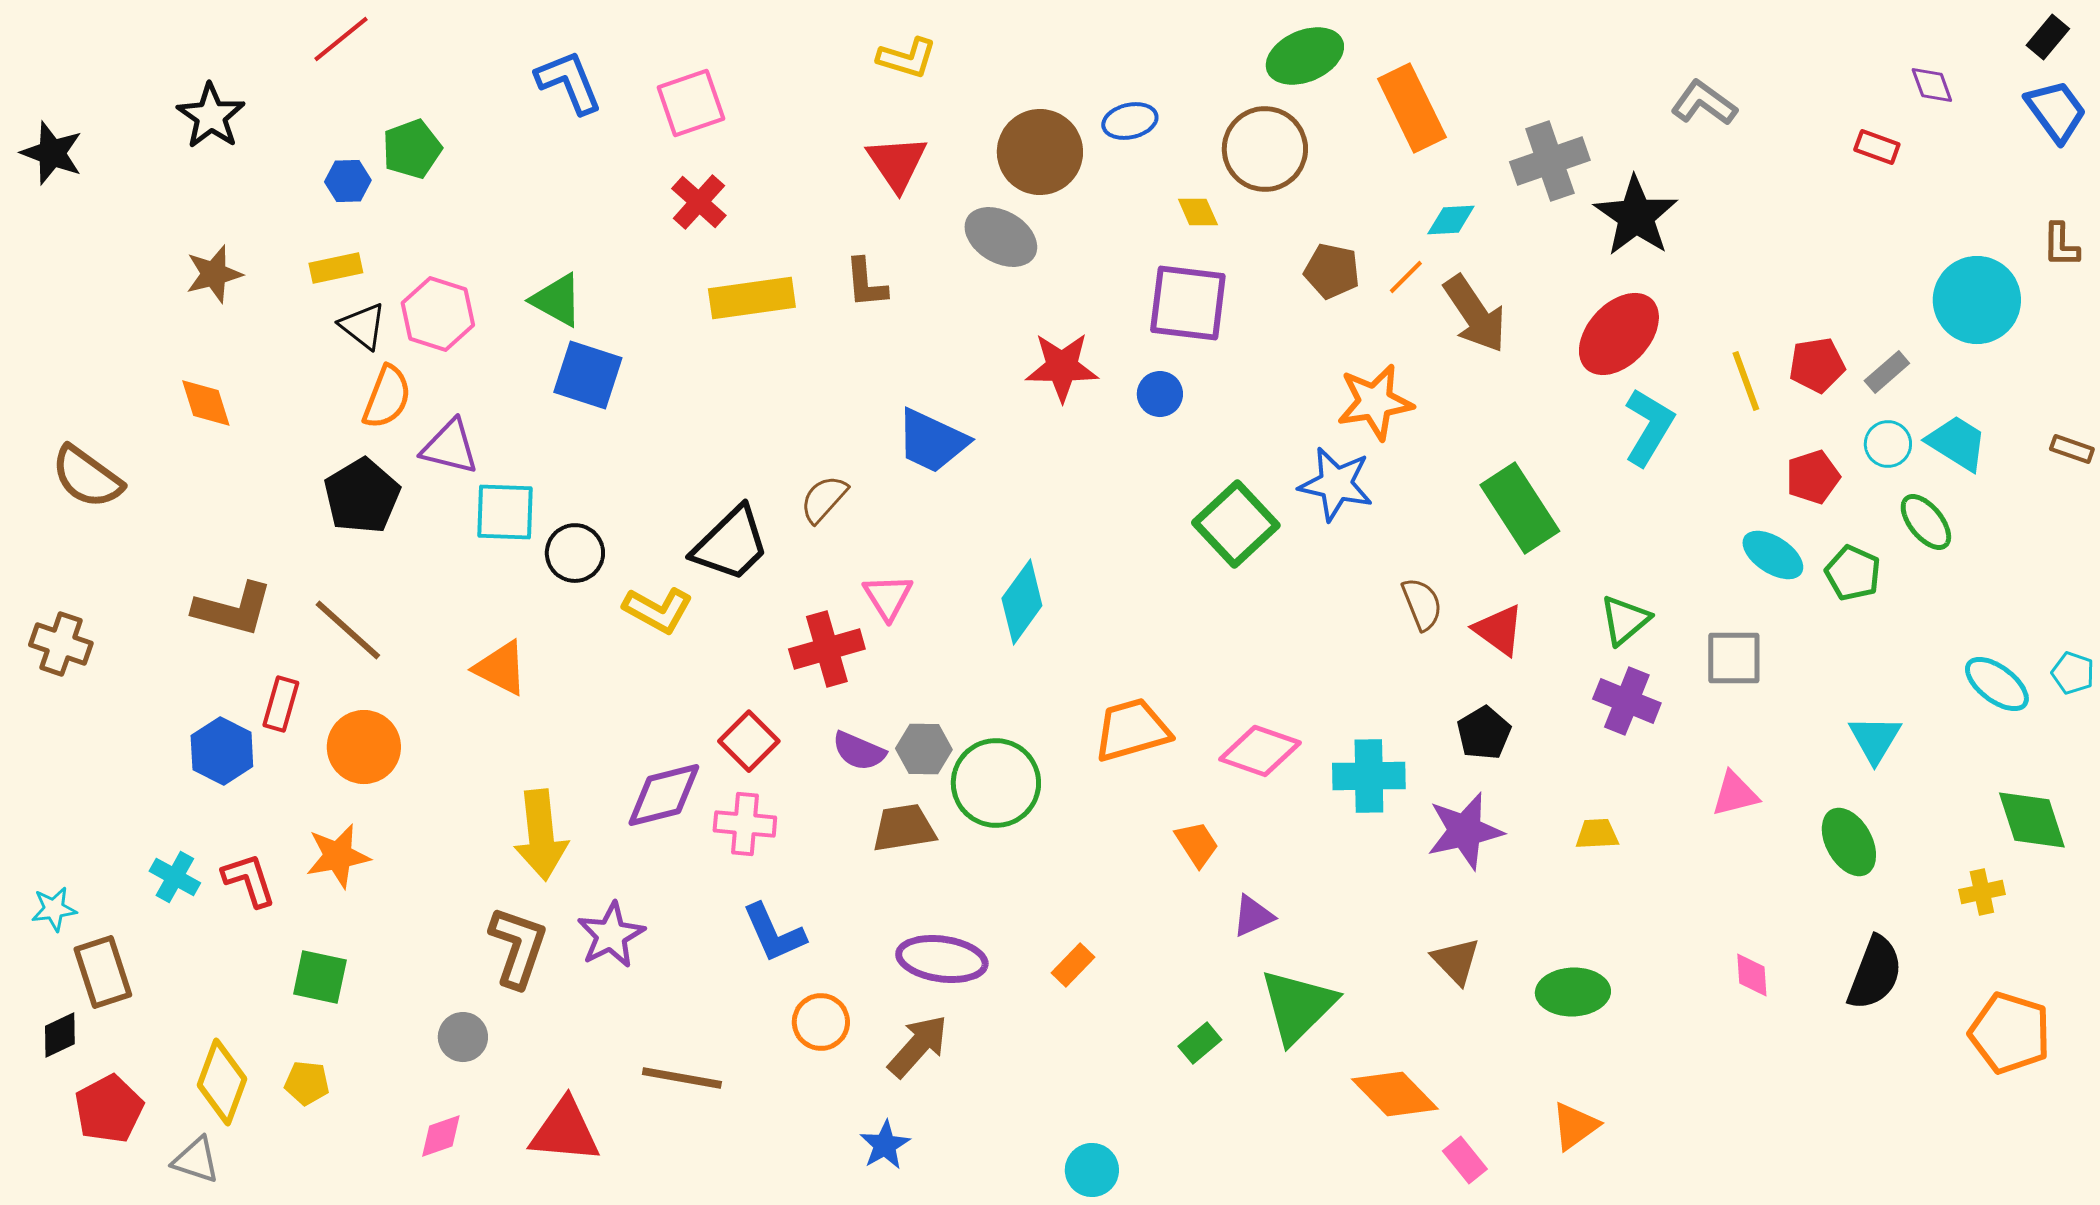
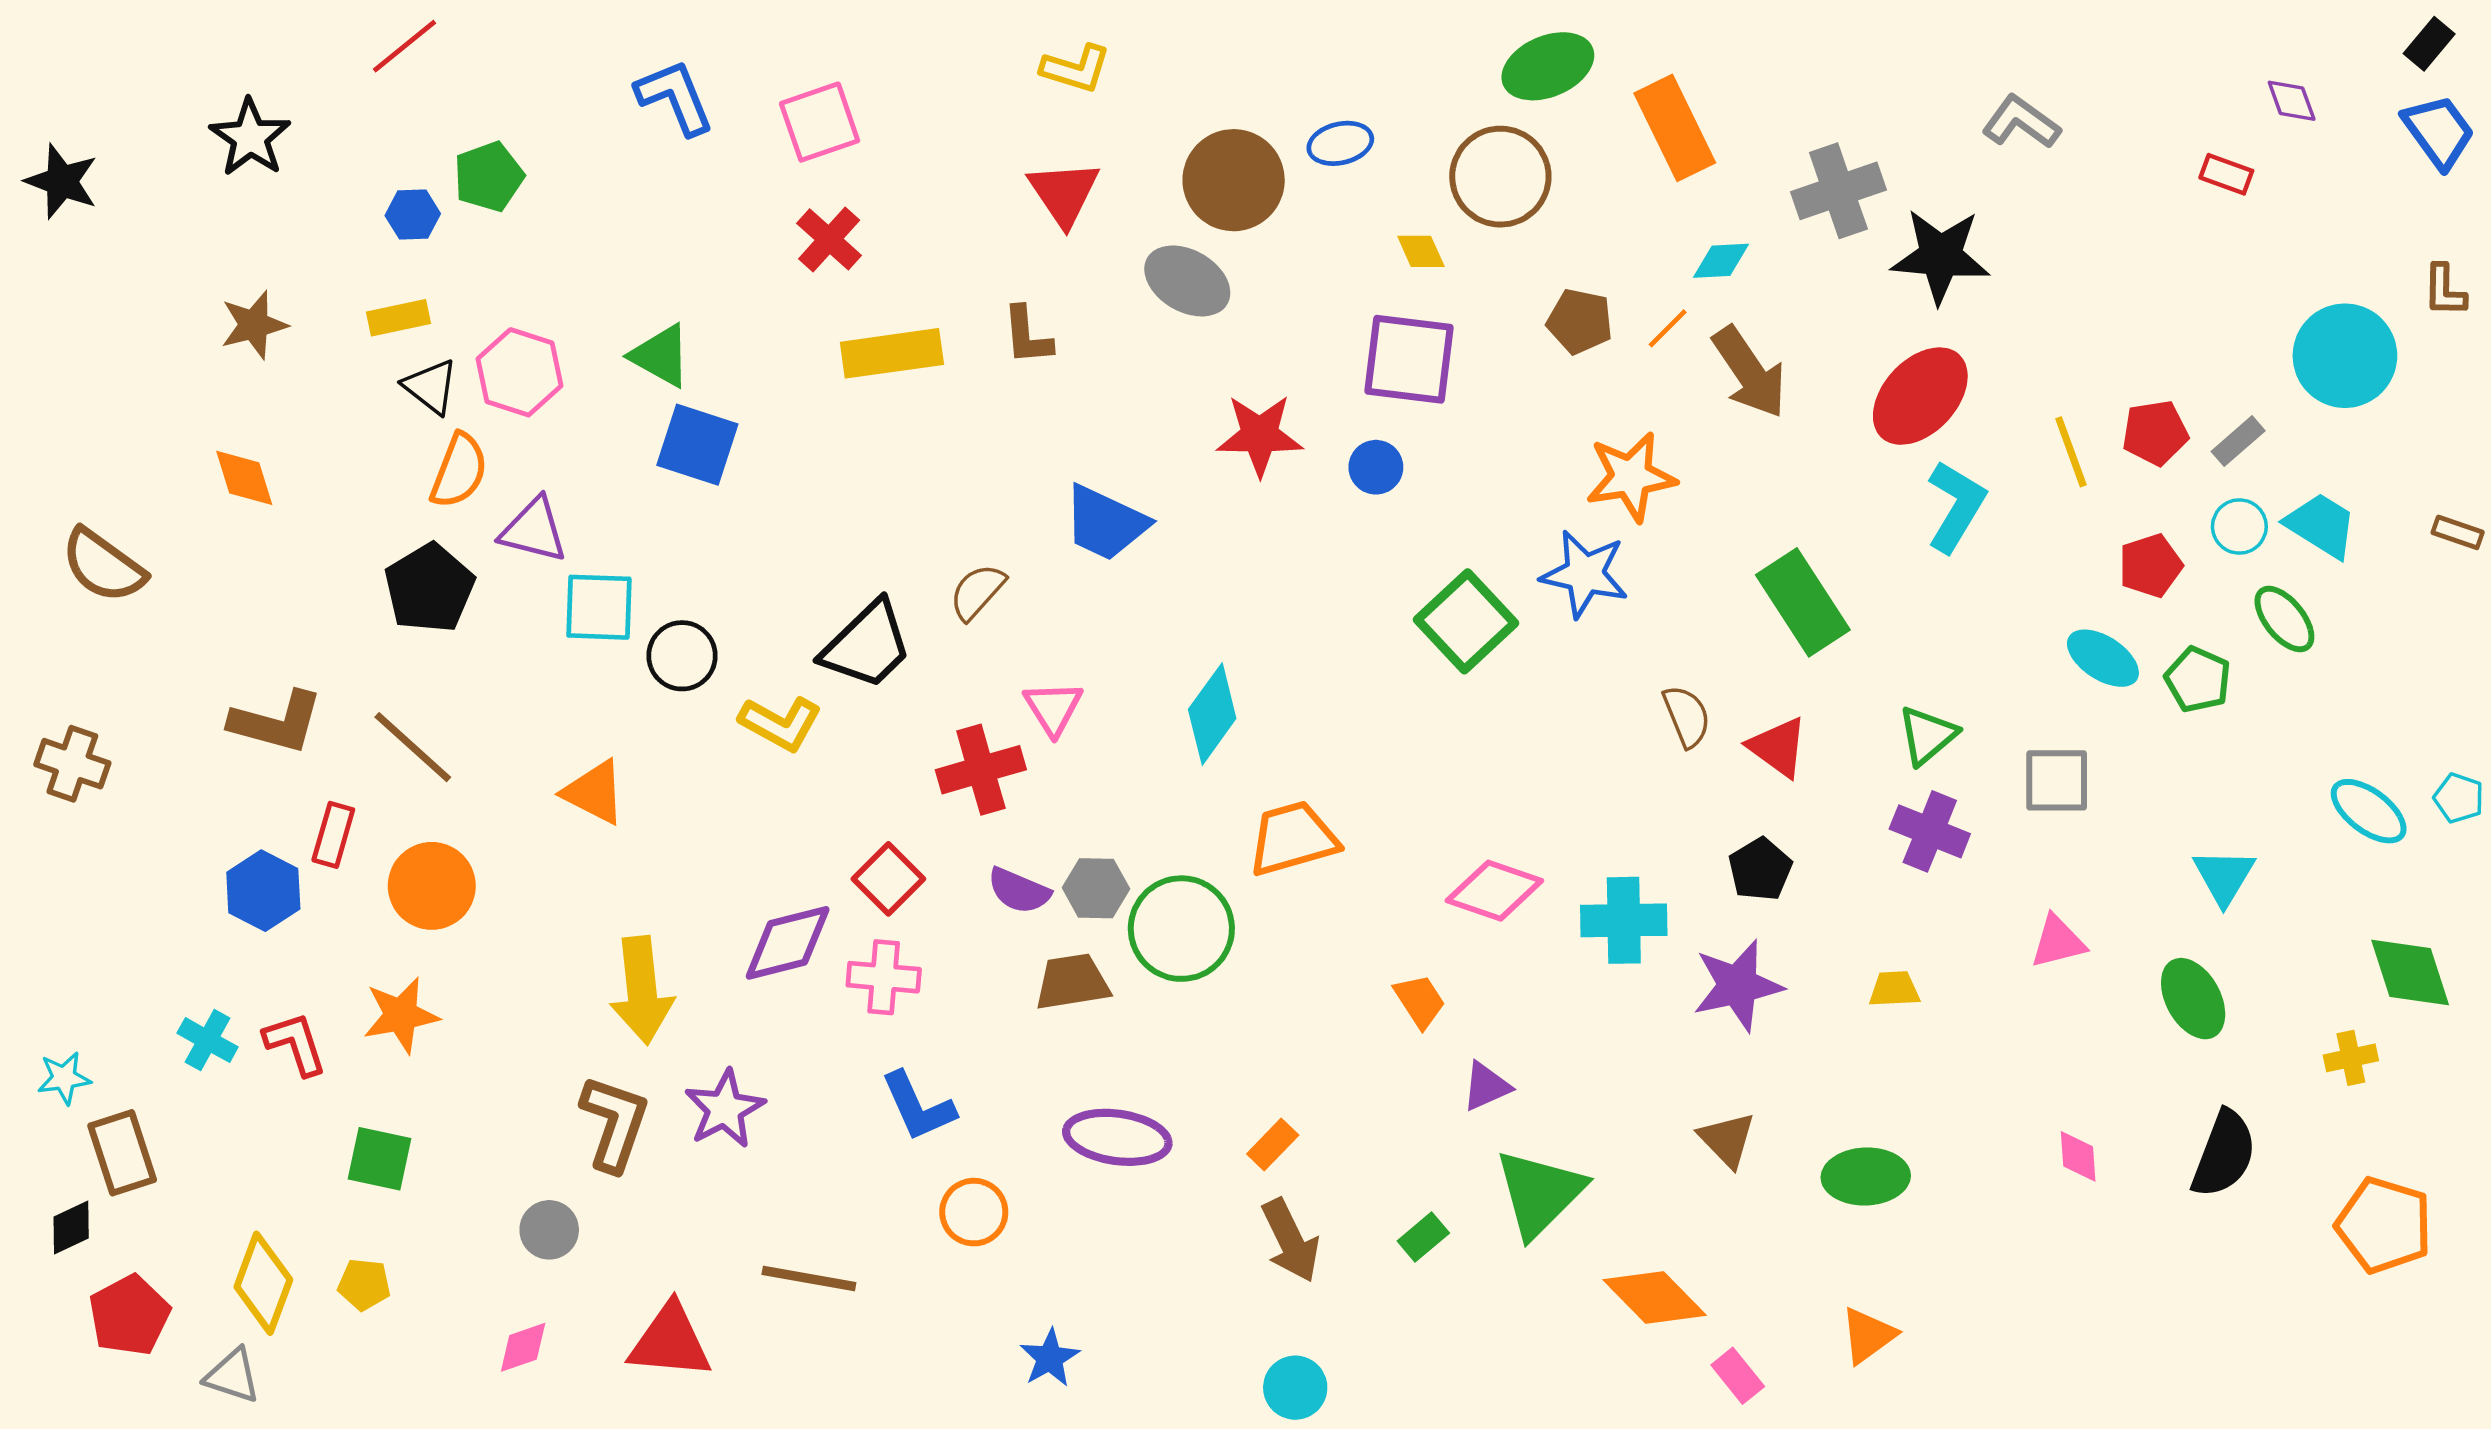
black star: (1636, 216) -> (1940, 256), turned -30
orange trapezoid: (1132, 730) -> (1293, 838), moved
brown arrow: (918, 1046) -> (1290, 1241), moved, turned 112

